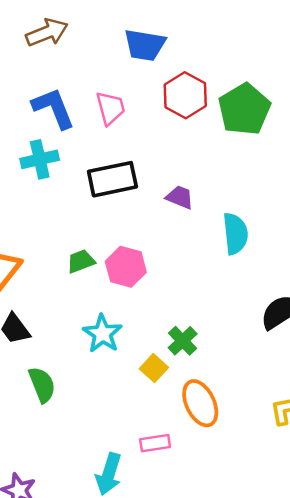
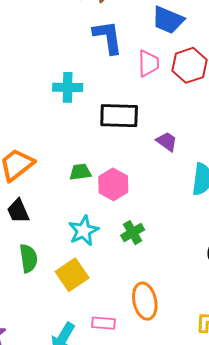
blue L-shape: (53, 108) -> (108, 37), moved
pink trapezoid: (110, 108) -> (148, 63), moved
green cross: (183, 341) -> (133, 233), moved
yellow square: (154, 368) -> (72, 275), moved, size x1.5

